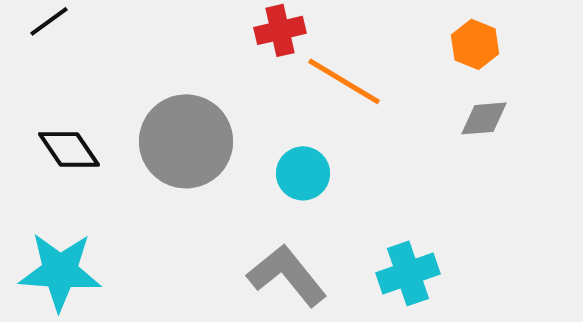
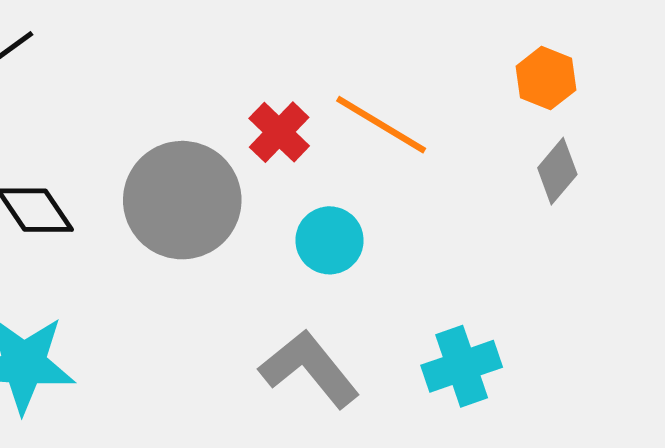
red cross: (280, 30) -> (279, 132), moved, turned -33
gray diamond: (484, 118) -> (557, 171), turned -45

